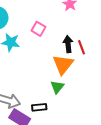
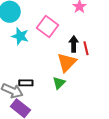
pink square: (38, 29) -> (48, 26), size x1.5
black rectangle: (39, 107) -> (26, 83), moved

